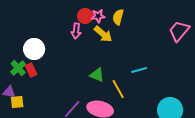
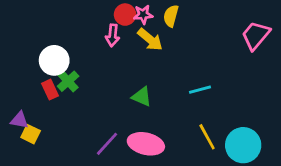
green cross: (18, 68) -> (68, 81), moved
yellow line: (118, 89) -> (207, 137), moved
yellow square: (17, 102) -> (31, 134), turned 32

